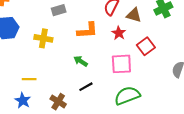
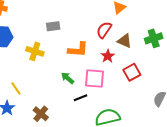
pink square: (121, 64) -> (95, 78), moved
yellow line: (29, 79) -> (16, 88), turned 48
black line: (86, 87) -> (81, 98), moved

